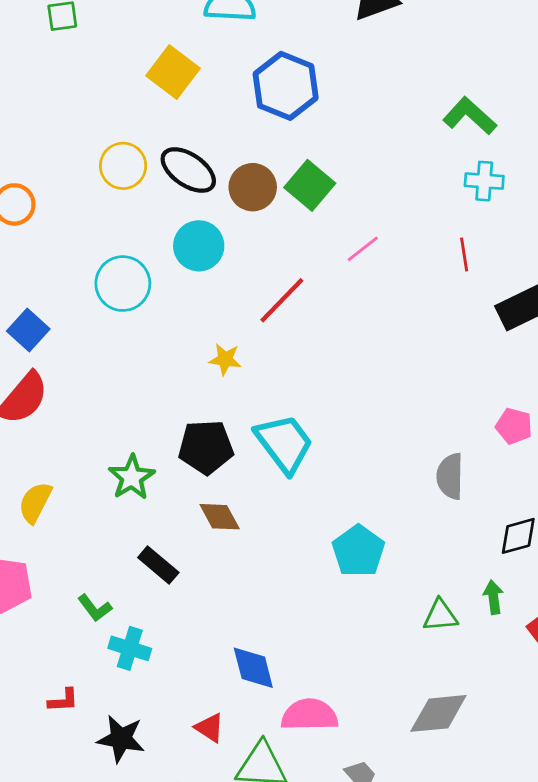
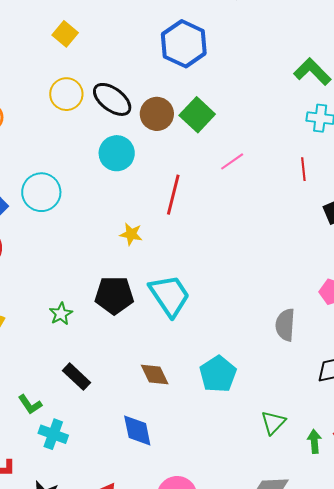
yellow square: (173, 72) -> (65, 34), moved, size x0.7
cyan circle: (123, 284) -> (41, 192), moved
red line: (282, 300) -> (173, 195), turned -33
green star: (132, 477) -> (61, 314), size x0.7
brown diamond: (220, 517) -> (155, 374), moved
green arrow: (493, 597) -> (314, 441), moved
green triangle: (440, 616) -> (273, 423), turned -44
blue diamond: (253, 668) -> (137, 431), moved

